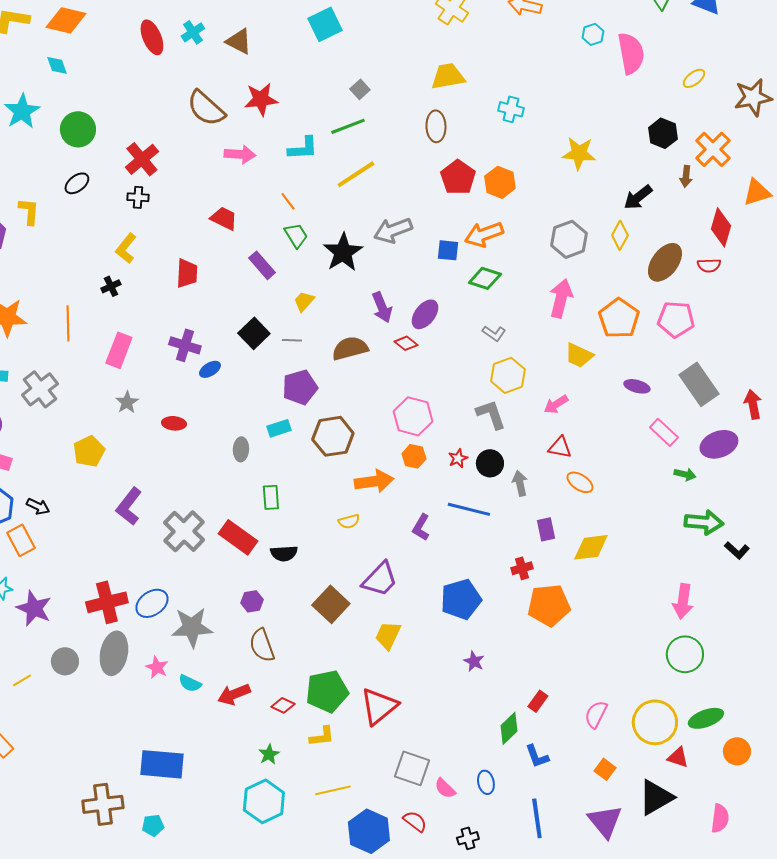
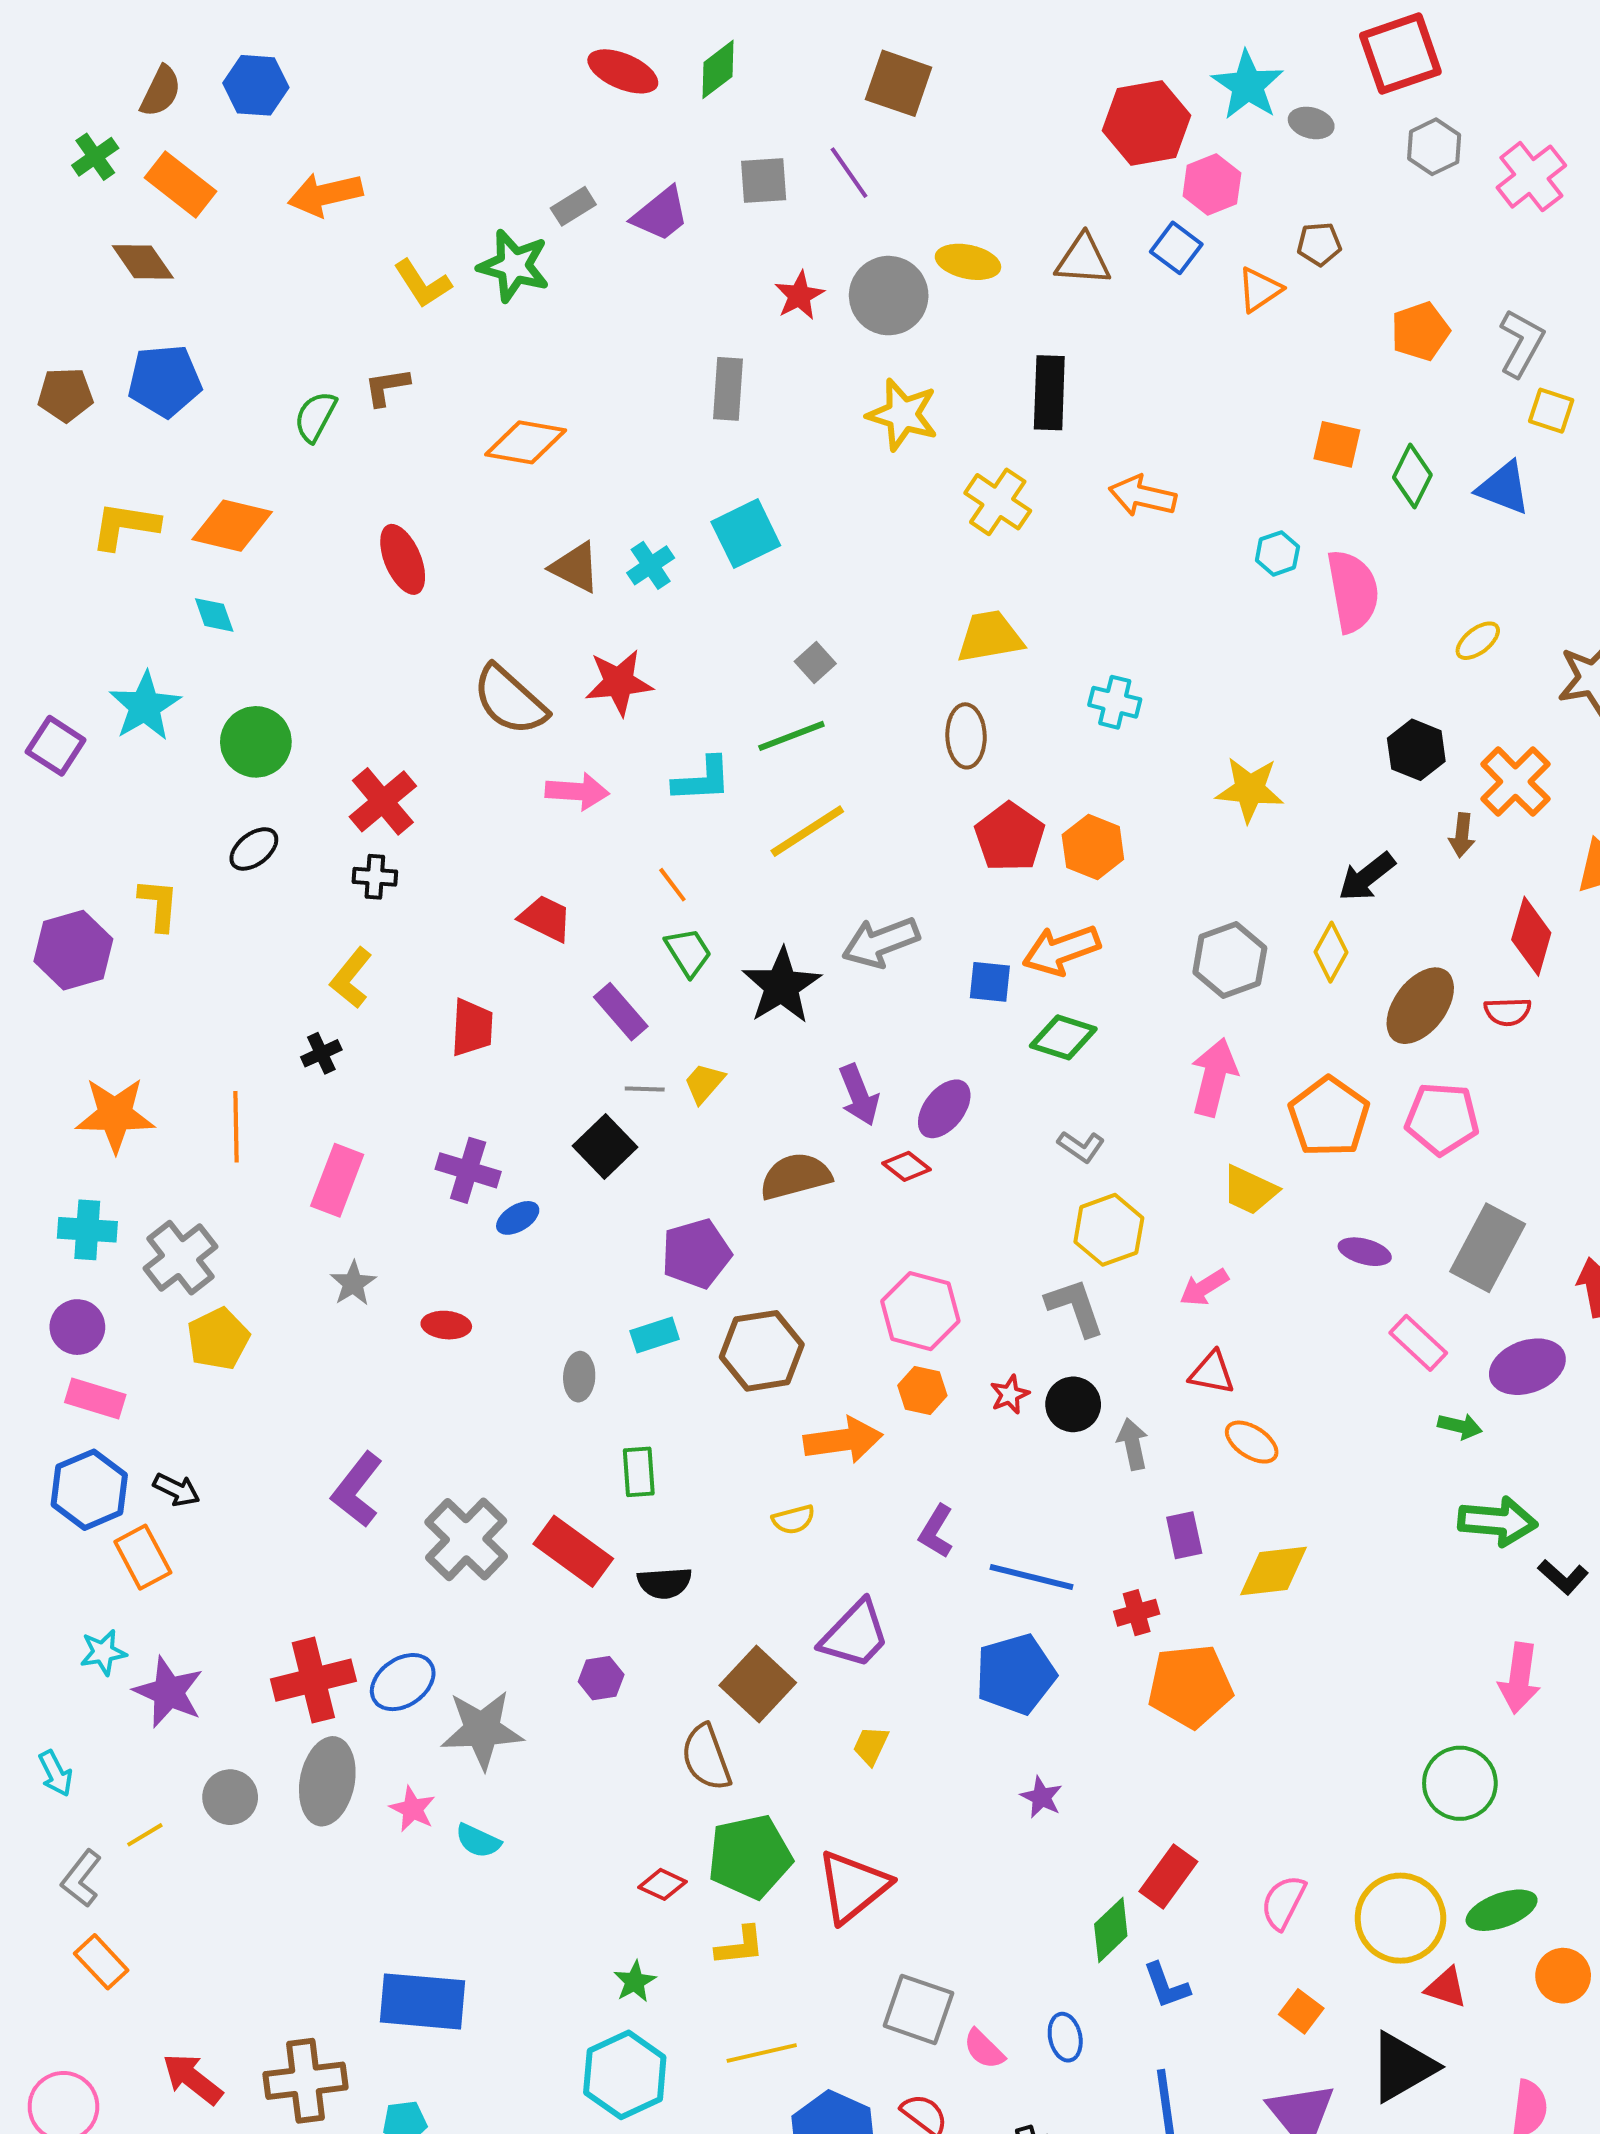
cyan cross: (193, 32) -> (651, 565), moved
gray line: (292, 340) -> (645, 1089), moved
gray rectangle: (699, 384) -> (1488, 1248), turned 63
yellow pentagon: (89, 451) -> (218, 1339), moved
blue line: (469, 509) -> (1031, 1577), moved
pink arrow: (683, 601) -> (1519, 1678), moved
yellow trapezoid: (388, 635) -> (871, 1746), size x0.7
brown semicircle: (262, 645) -> (706, 1757), moved
red arrow: (234, 694) -> (192, 2079), moved, turned 60
red rectangle: (538, 701) -> (1168, 1876), size x1.4

